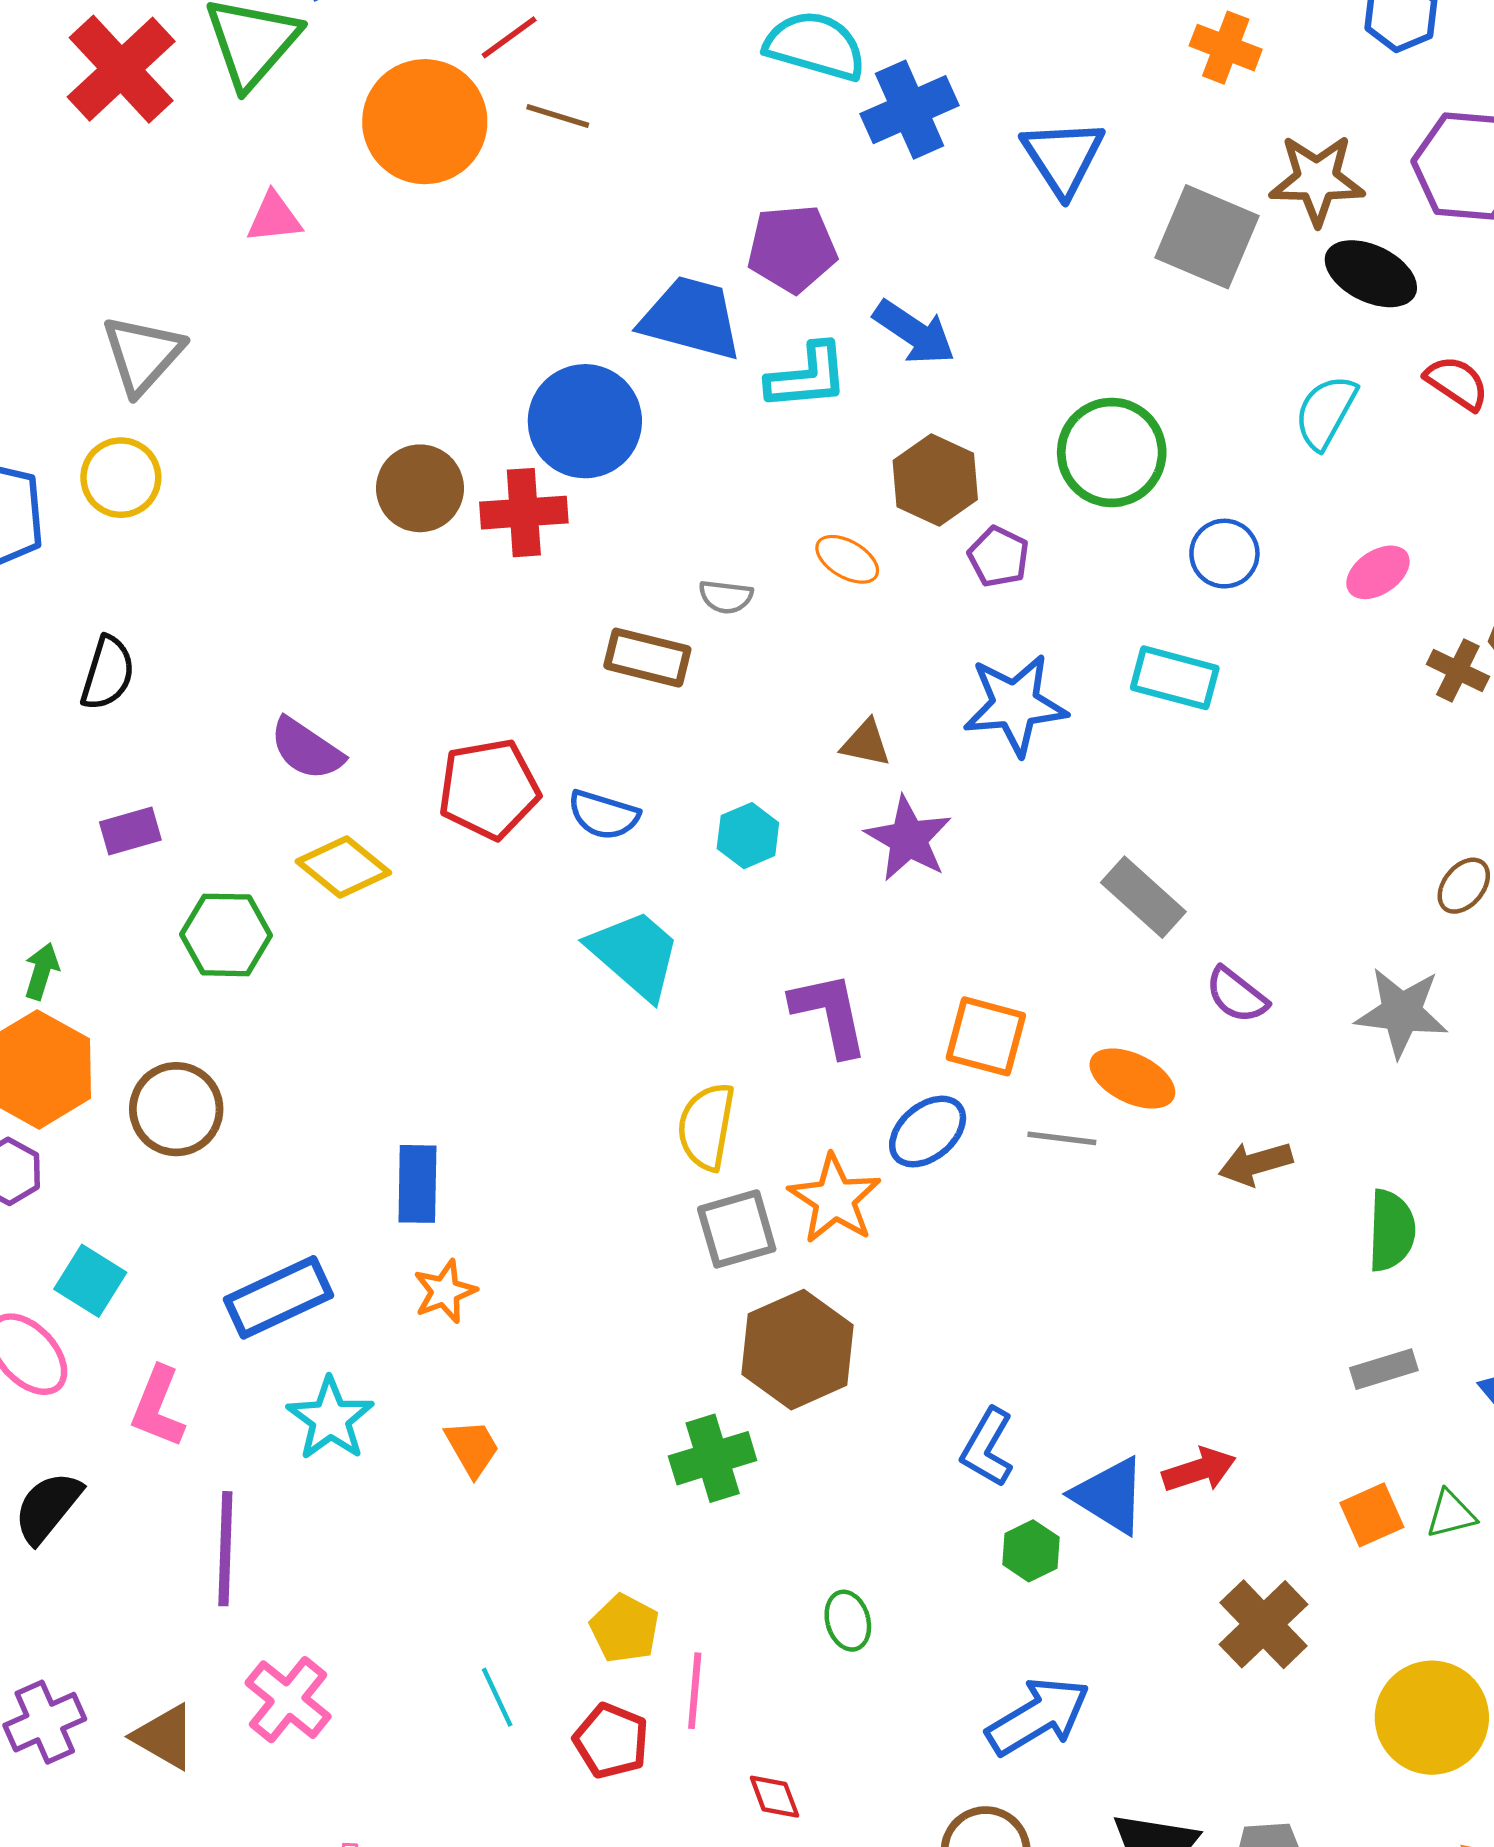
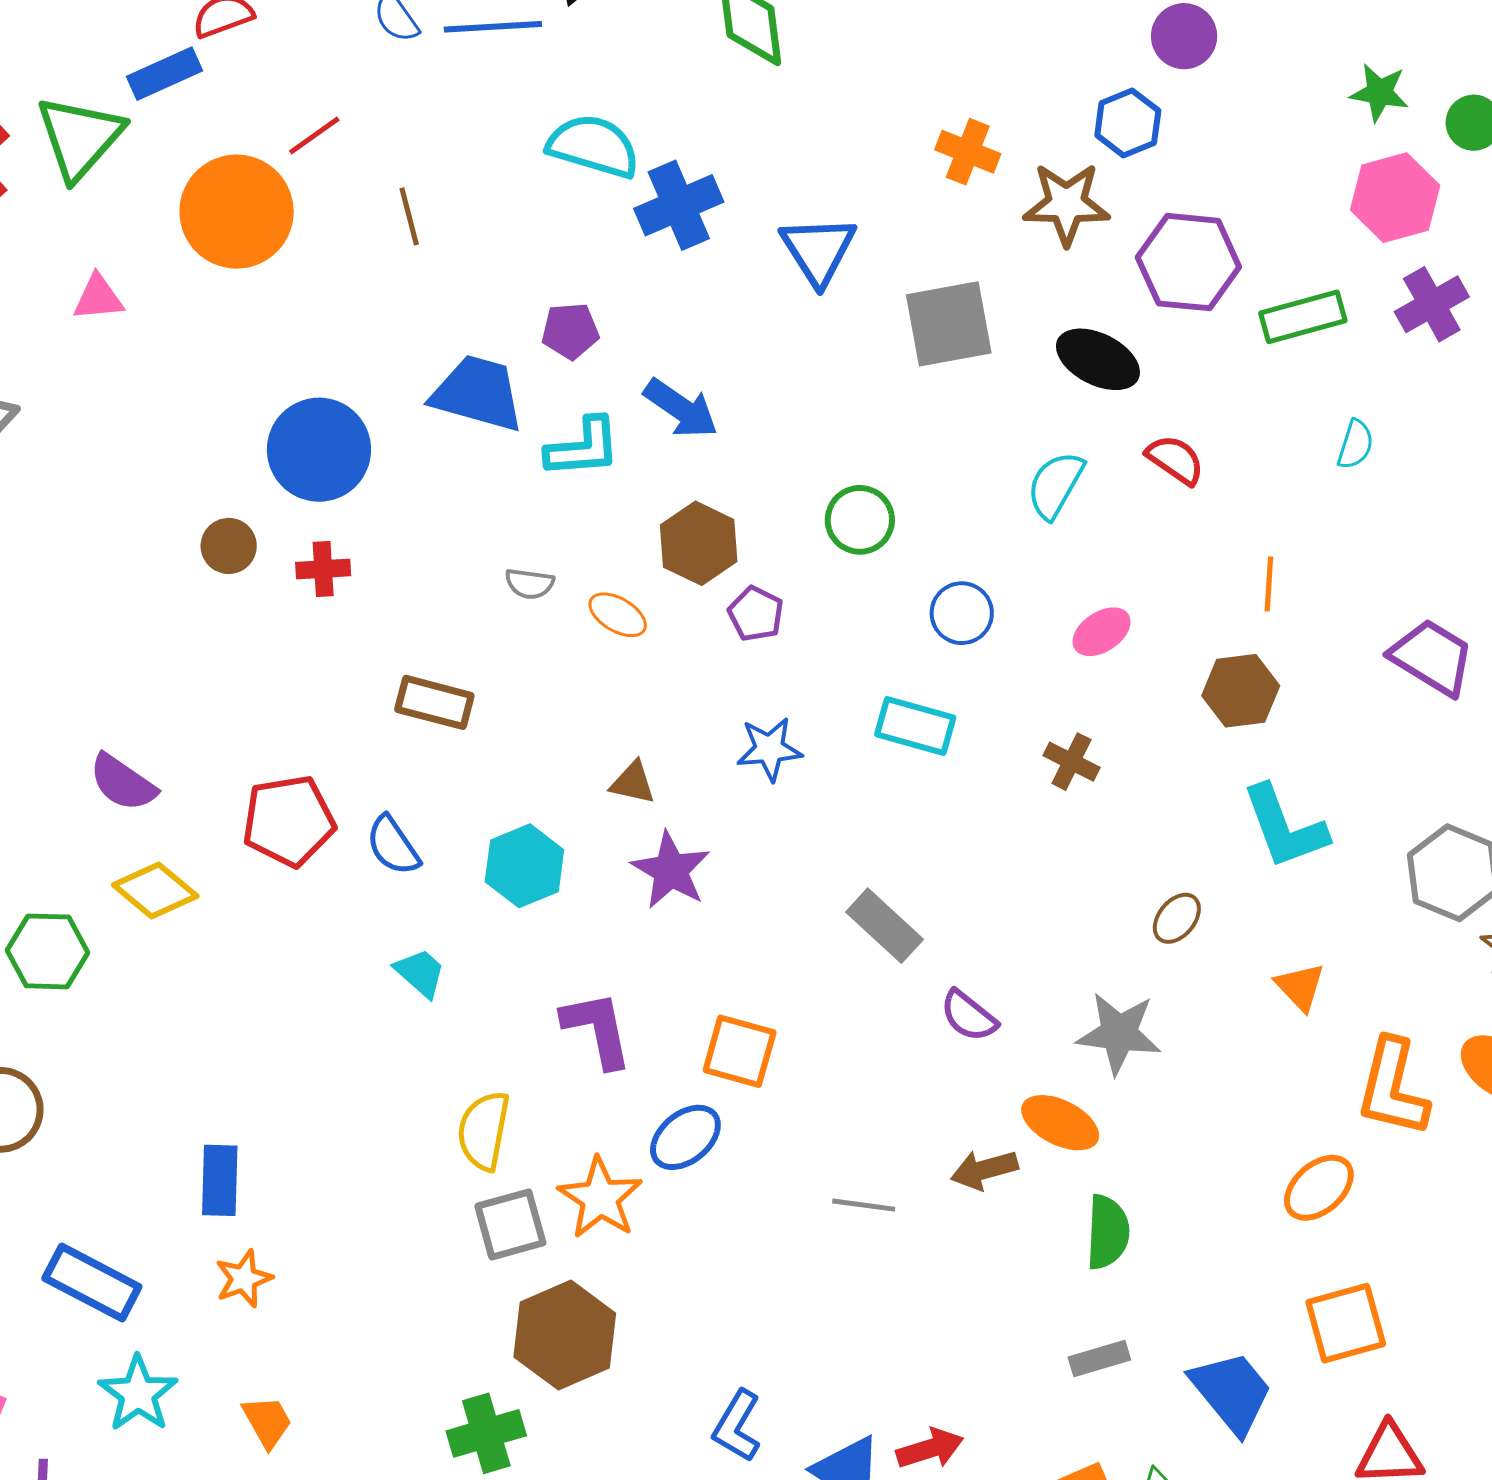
brown line: (558, 116) -> (409, 216), moved, turned 58
brown star: (1317, 180) -> (1066, 204), moved
gray square: (1207, 237) -> (949, 324), turned -34
purple pentagon: (792, 249) -> (570, 331), size x0.7
blue circle: (585, 421) -> (319, 450), moved
green circle: (1112, 452) -> (860, 520), size x0.7
brown circle: (420, 488) -> (229, 546), size x0.7
red cross: (524, 513) -> (323, 569), size x0.7
gray semicircle: (726, 597) -> (530, 584), moved
brown cross: (1458, 670) -> (1072, 762), moved
blue star: (1015, 705) -> (769, 749), size x0.7
blue semicircle: (604, 815) -> (393, 846), turned 38
cyan hexagon: (748, 836) -> (524, 866), size x1.4
cyan trapezoid: (635, 954) -> (420, 973), size x0.6
orange ellipse: (1132, 1078) -> (1060, 1123), moved
gray line: (1062, 1138) -> (864, 1205), moved
blue rectangle: (279, 1297) -> (92, 1282), turned 52

